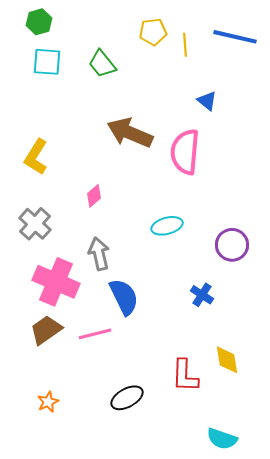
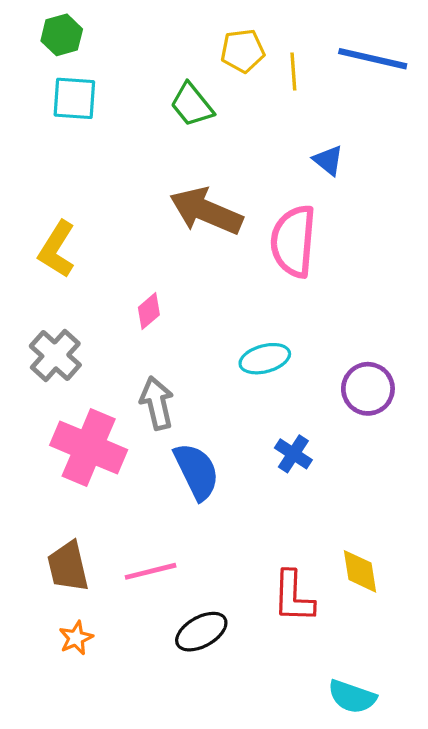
green trapezoid: (102, 64) -> (192, 105), moved
blue cross: (202, 295) -> (293, 454), moved
brown trapezoid: (46, 330) -> (68, 567), moved, turned -68
pink line: (95, 334) -> (151, 571), moved

